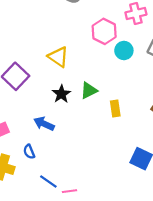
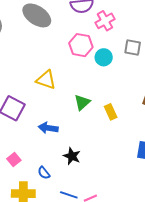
black star: (61, 94) -> (72, 156), moved
blue arrow: (44, 124) -> (48, 128), moved

